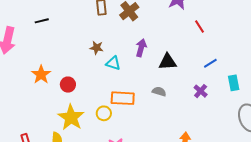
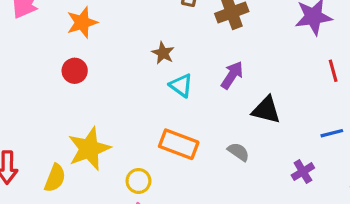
orange star: (41, 75) -> (82, 22), moved
red circle: (68, 85) -> (75, 71), moved
yellow circle: (104, 113) -> (138, 181), moved

